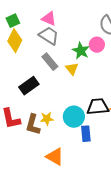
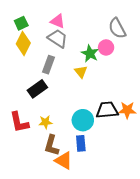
gray rectangle: (50, 62) -> (48, 65), moved, turned 60
yellow star: (47, 119) -> (45, 122), moved
brown L-shape: (33, 125) -> (52, 145), moved
blue rectangle: (86, 134) -> (81, 143), moved

